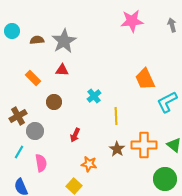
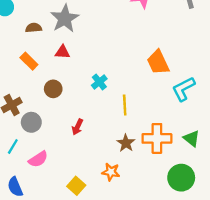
brown semicircle: (37, 40) -> (34, 28), moved
pink semicircle: (41, 163) -> (38, 159), turned 66
orange star: (89, 164) -> (111, 172), moved

